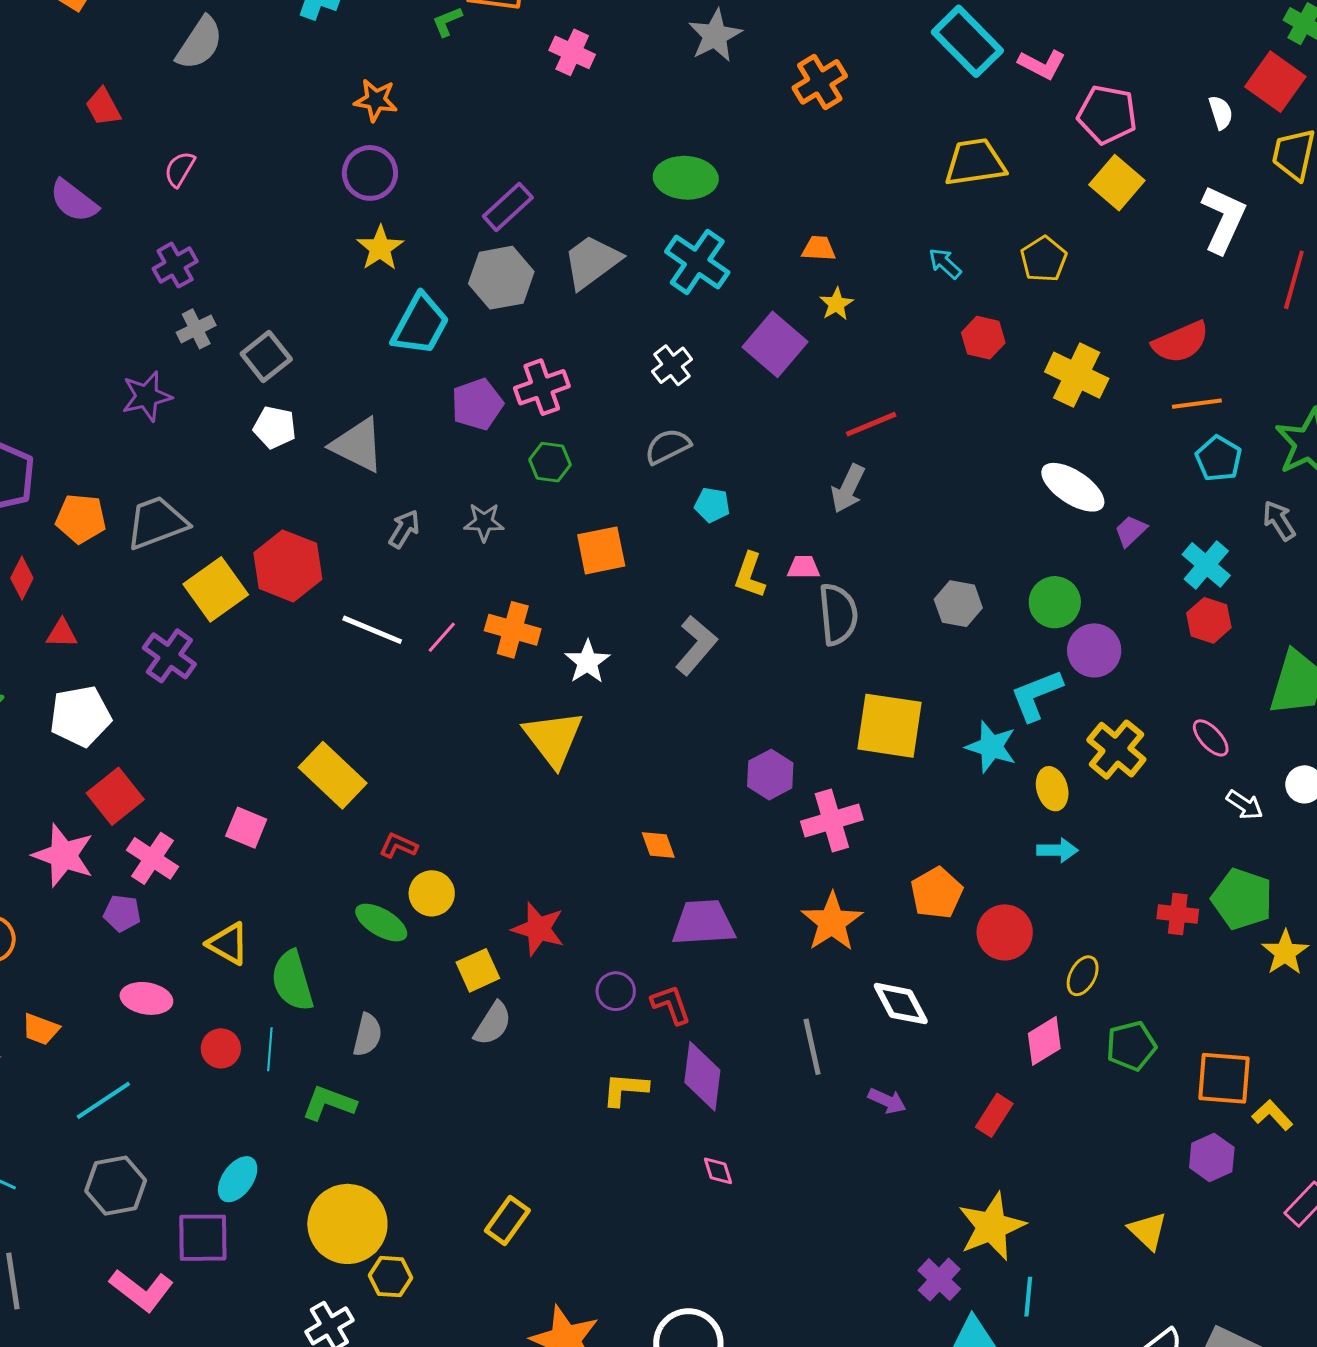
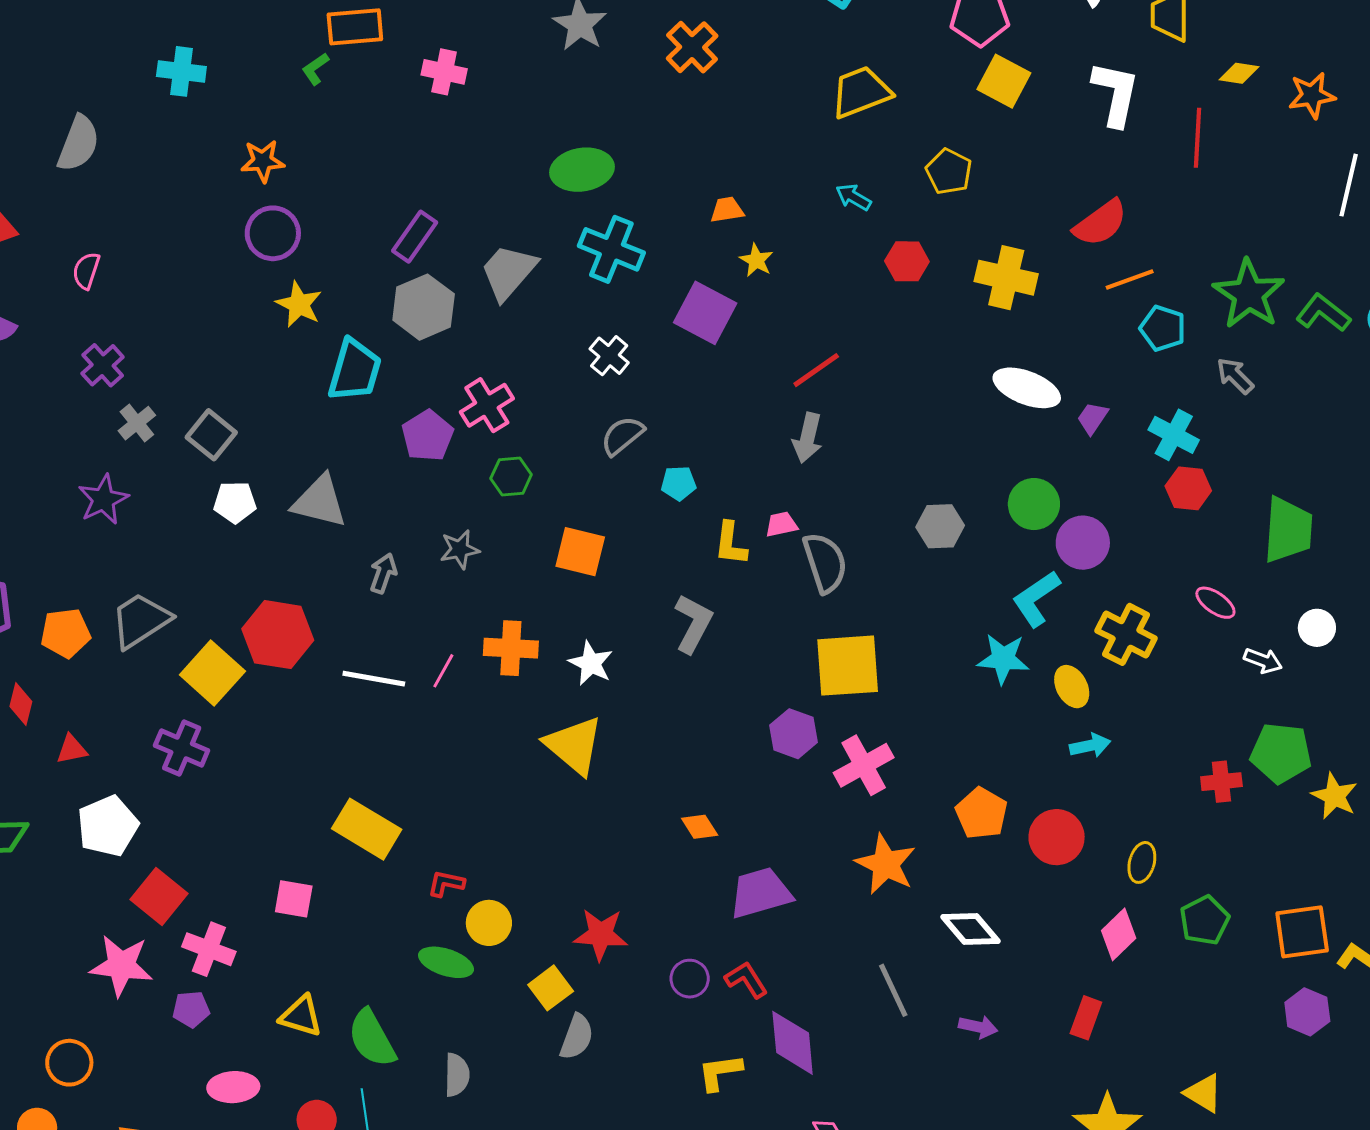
orange square: (601, 550) -> (580, 552), turned 38
yellow square: (890, 726) -> (848, 666), moved
yellow triangle: (1148, 1231) -> (1204, 1093), moved

